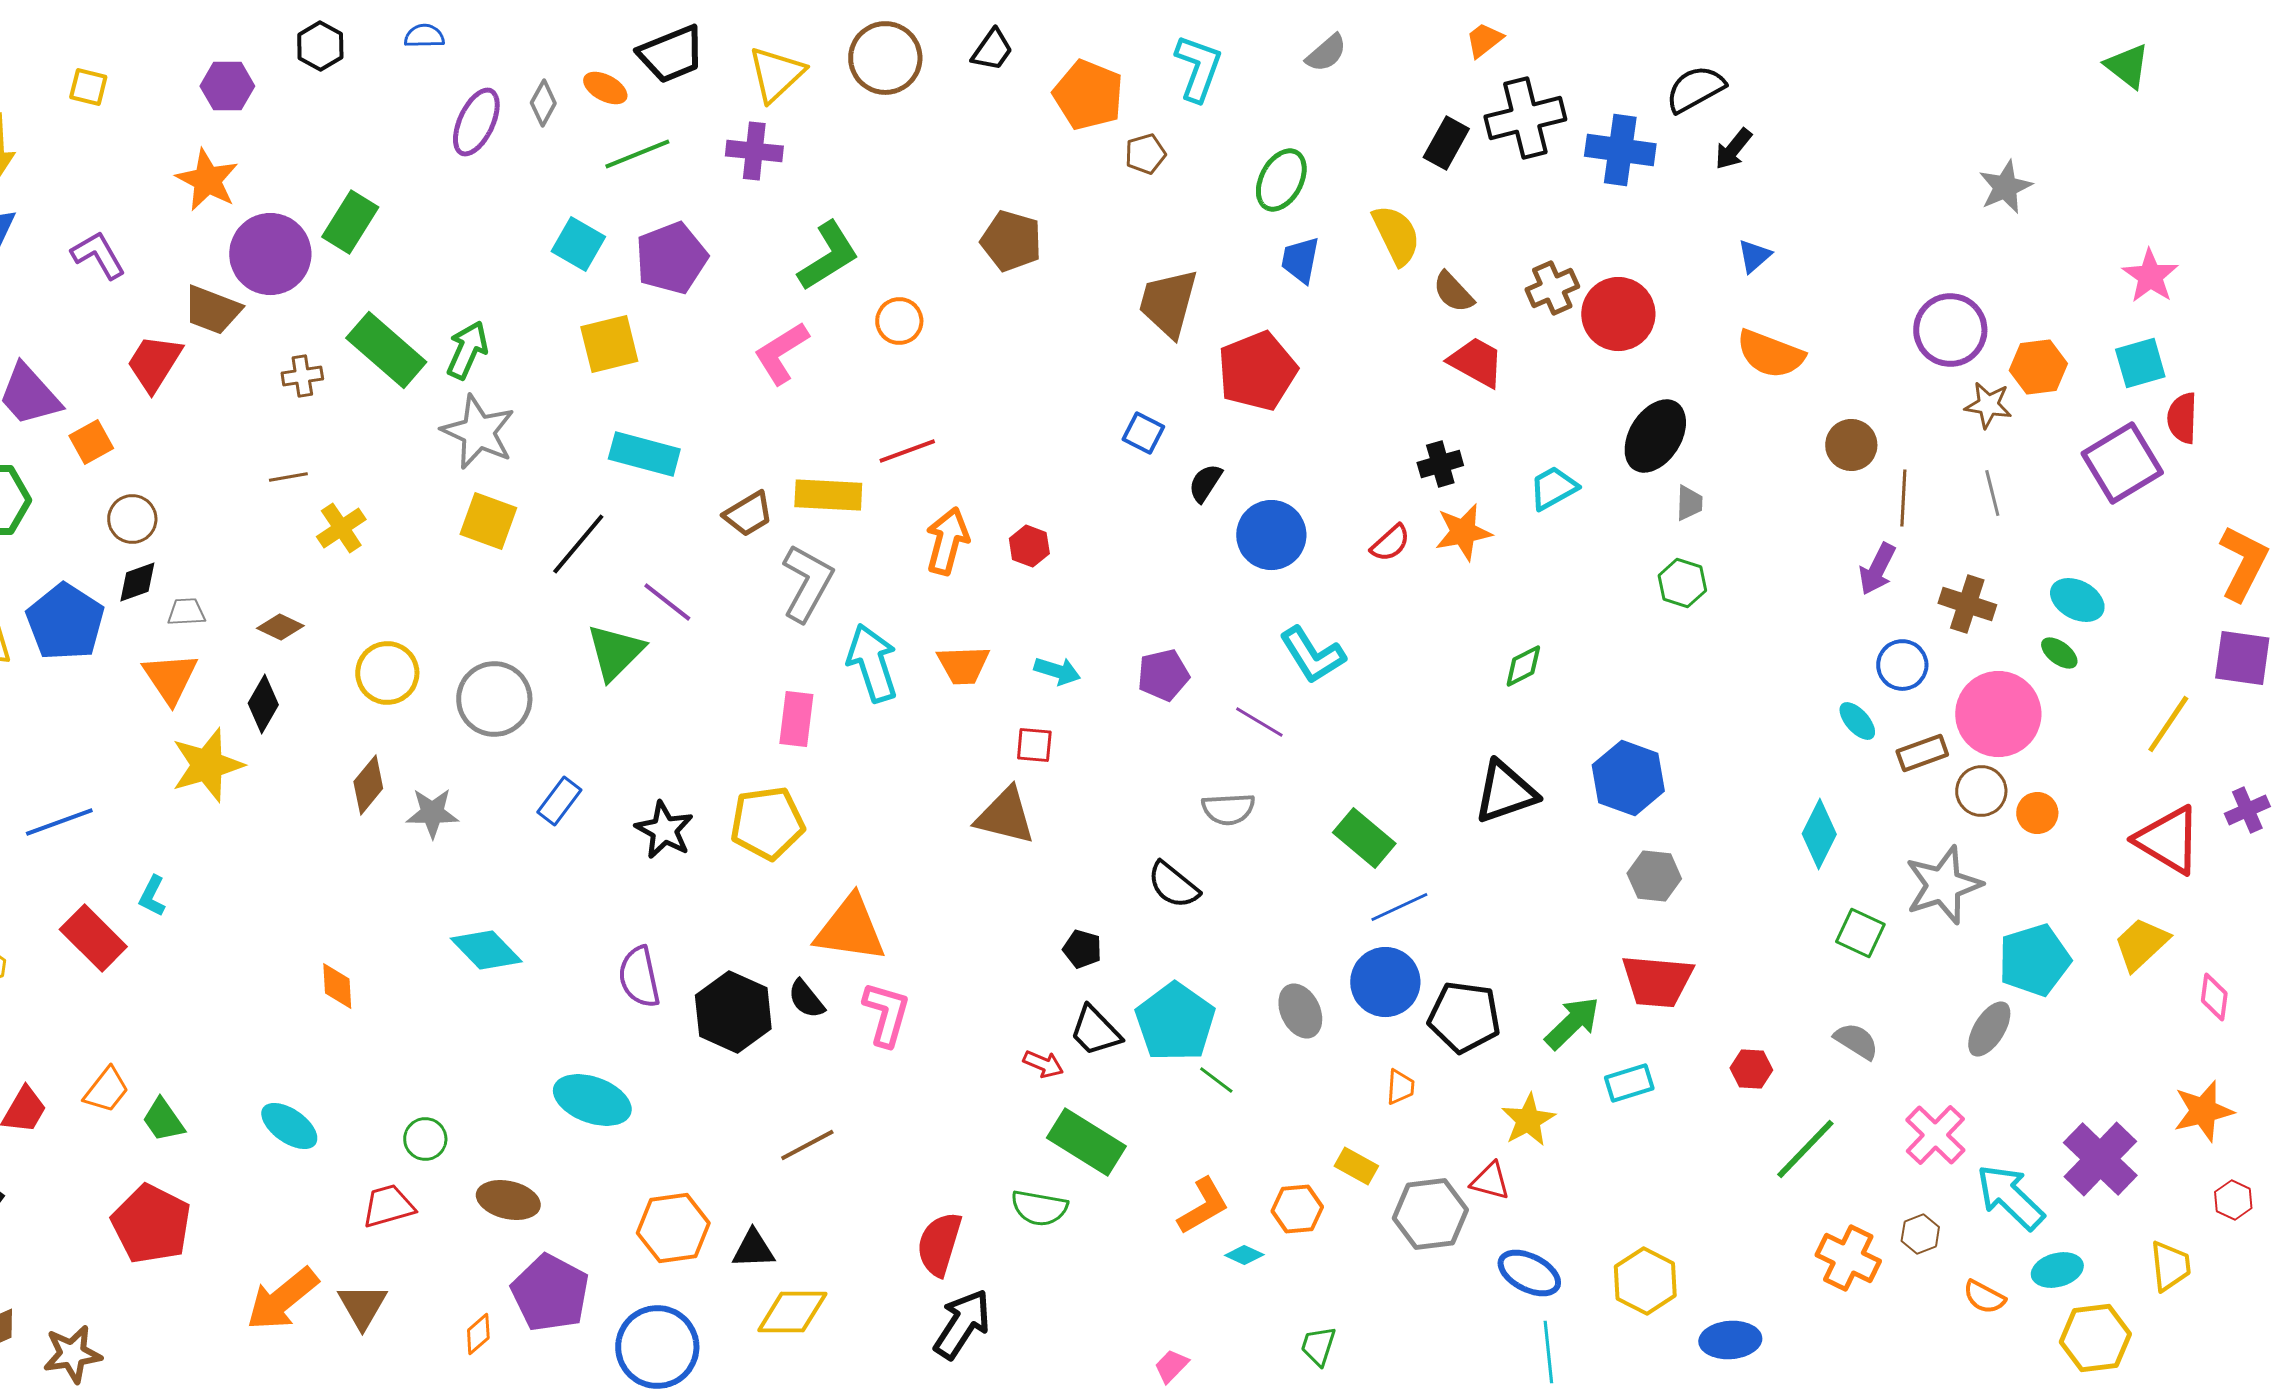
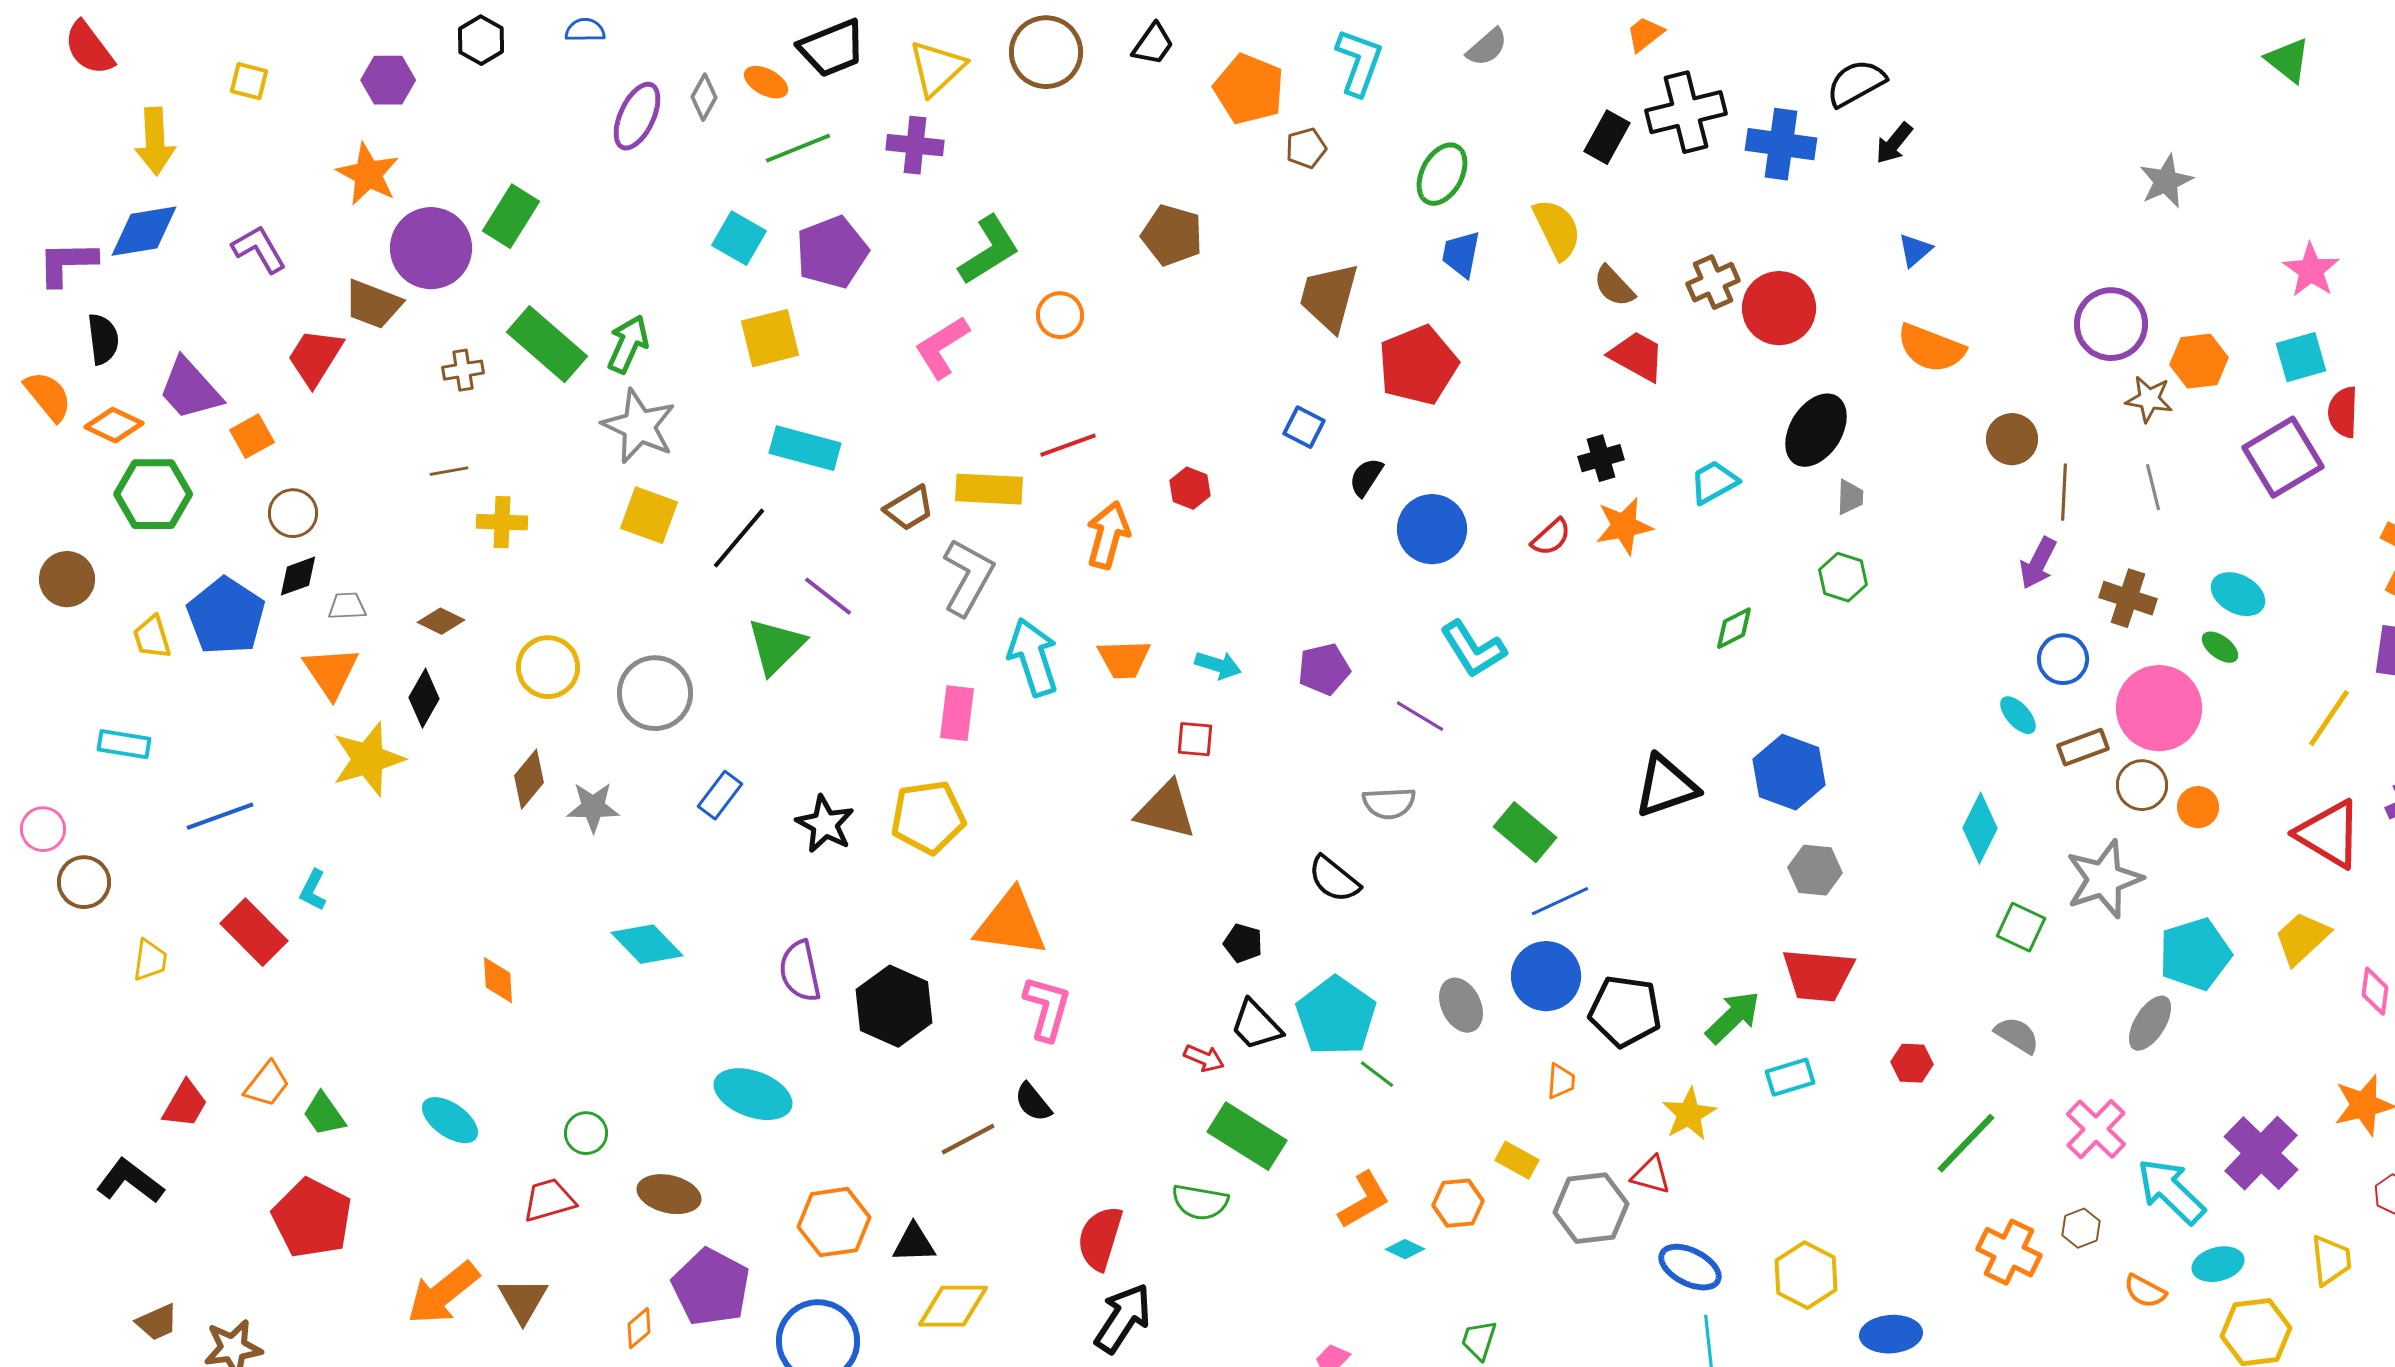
yellow cross: (341, 528) -> (502, 522), turned 36
red hexagon: (1029, 546) -> (1190, 488), moved
green diamond: (1523, 666) -> (1734, 628), moved
black semicircle: (806, 999) -> (1033, 1102), moved

